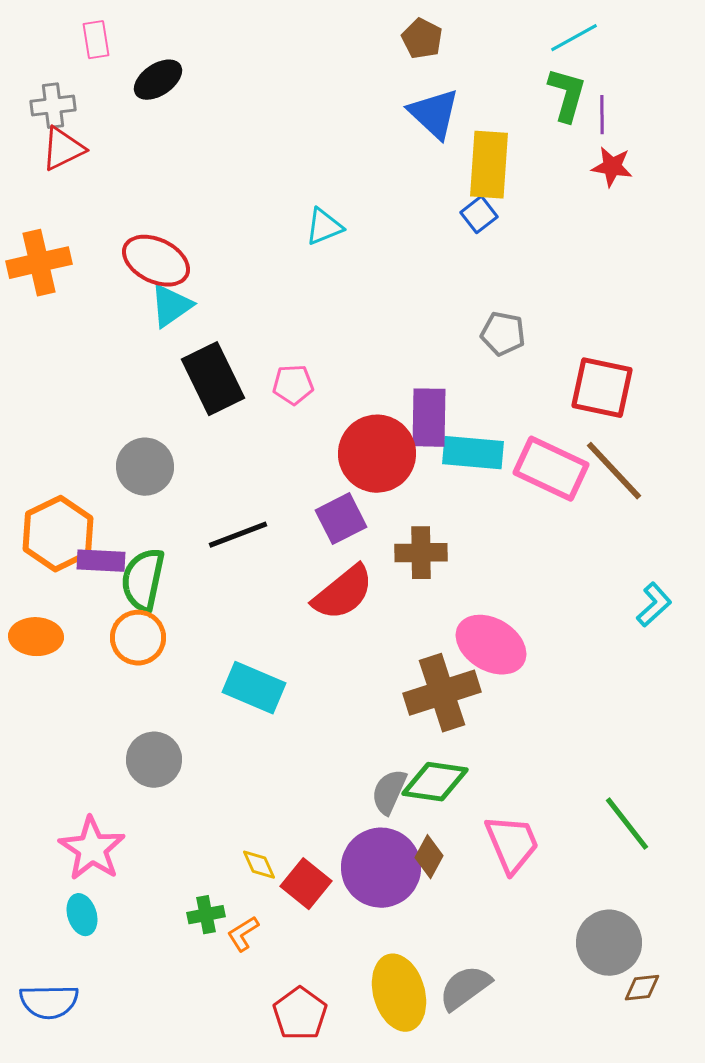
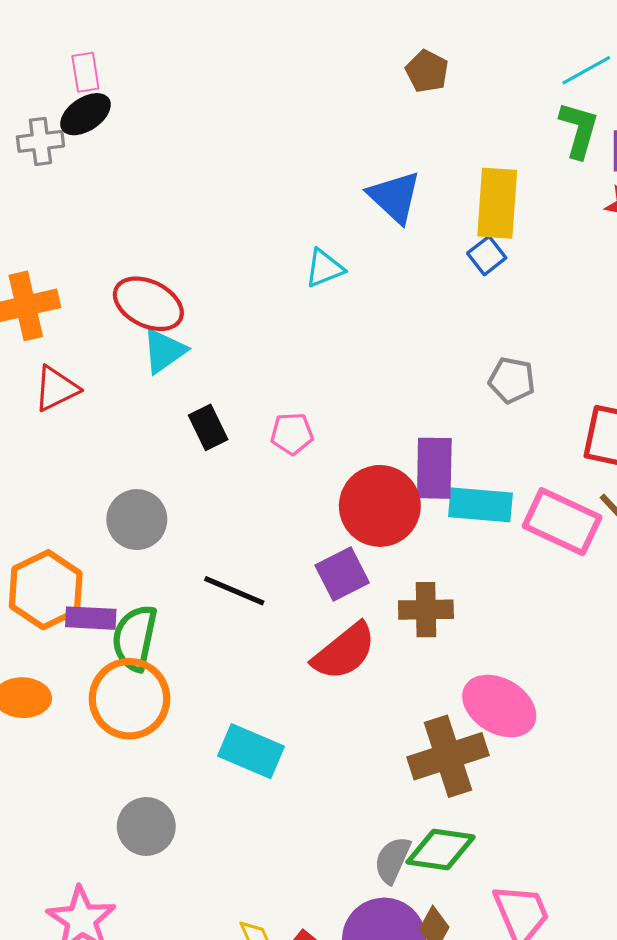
black ellipse: (158, 80) -> (85, 114), moved
blue triangle: (434, 114) -> (395, 197), moved
red triangle: (63, 149) -> (56, 389), moved
black rectangle: (213, 379) -> (208, 427), size x0.6
black line: (238, 535) -> (234, 591), turned 44
orange circle: (138, 638) -> (129, 699), size x1.4

